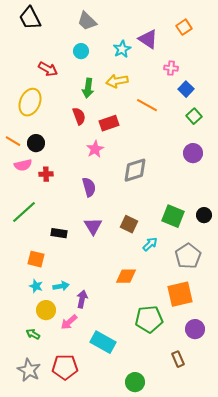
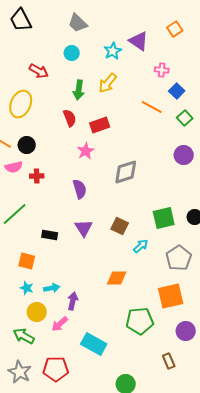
yellow arrow: (117, 81) -> (108, 83), turned -40
orange line: (147, 105) -> (152, 107), moved
green square: (173, 216) -> (164, 218), turned -35
green arrow: (33, 334) -> (24, 336), size x1.5

